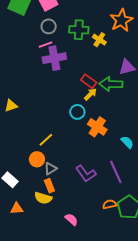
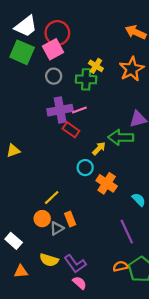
yellow cross: (99, 40) -> (96, 66), moved
pink line: (46, 45) -> (79, 110), moved
red rectangle: (89, 81) -> (71, 130), moved
yellow triangle: (11, 106) -> (13, 151), moved
purple L-shape: (86, 174) -> (75, 264), moved
orange rectangle: (49, 186) -> (70, 219), moved

